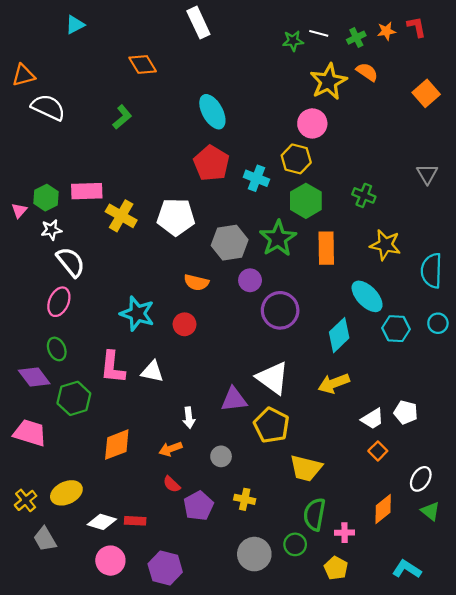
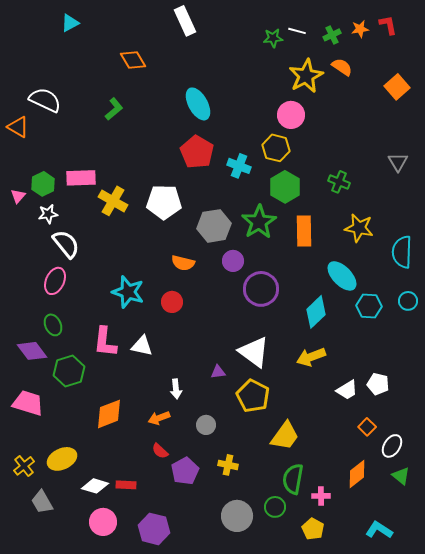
orange triangle: (23, 75) -> (18, 127), moved, turned 45
purple triangle: (234, 399) -> (218, 372), size x0.6
orange square: (378, 451) -> (367, 427), moved
yellow trapezoid: (306, 468) -> (285, 436), turned -68

